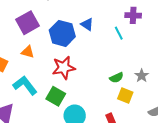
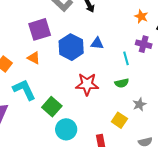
blue triangle: (87, 24) -> (97, 43), turned -40
red star: (64, 68) -> (87, 84), moved
green semicircle: (117, 78) -> (122, 83), moved

